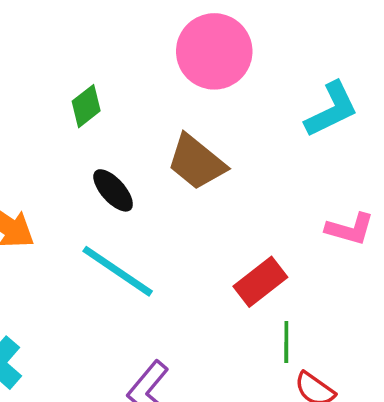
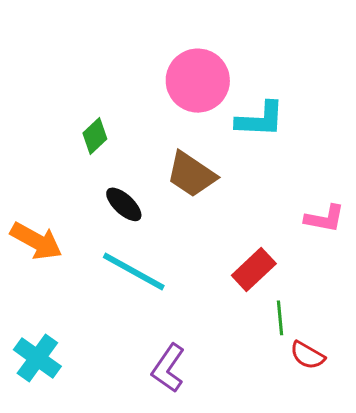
cyan L-shape: (331, 109) -> (260, 120), moved, turned 34

